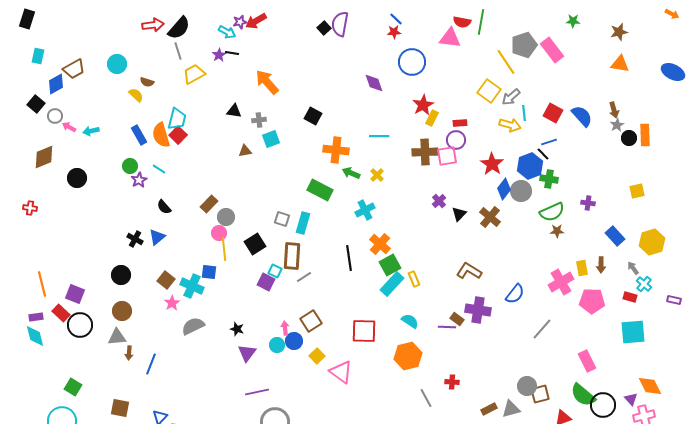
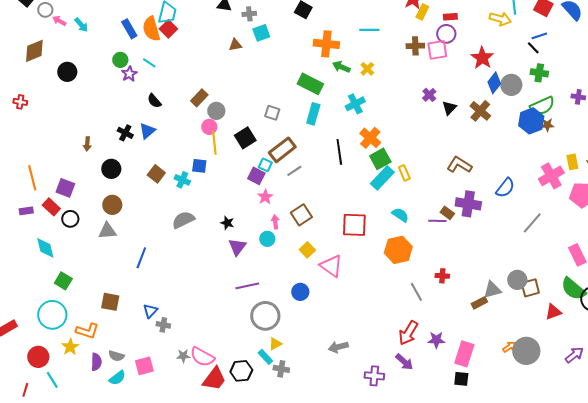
cyan arrow: (91, 131) -> (81, 25), turned -119
brown cross: (425, 152) -> (415, 46), size x0.7
blue hexagon: (530, 166) -> (531, 121), moved
cyan rectangle: (303, 223) -> (313, 114), moved
brown rectangle: (292, 256) -> (282, 150), turned 48
cyan cross: (192, 286) -> (182, 180), size x0.7
pink star: (172, 303) -> (265, 197), moved
black circle: (80, 325) -> (70, 219), size x0.7
cyan diamond: (35, 336) -> (45, 248), moved
blue circle: (294, 341) -> (300, 292), moved
brown arrow: (129, 353) -> (87, 144), moved
gray triangle: (511, 409) -> (492, 290), moved

